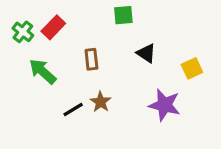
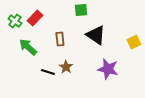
black triangle: (146, 53) -> (96, 35), size x1.5
yellow square: (192, 68) -> (134, 42), moved
black line: (73, 110) -> (48, 72), turned 48

